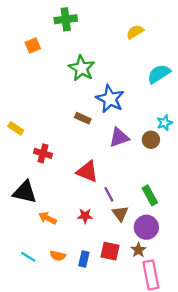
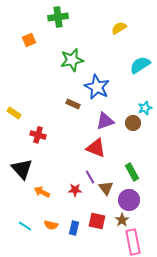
green star: (82, 68) -> (72, 60), turned 30
red triangle: (87, 172) -> (96, 148), moved
black triangle: (25, 192) -> (22, 169), turned 35
purple line: (109, 194) -> (90, 177), moved

